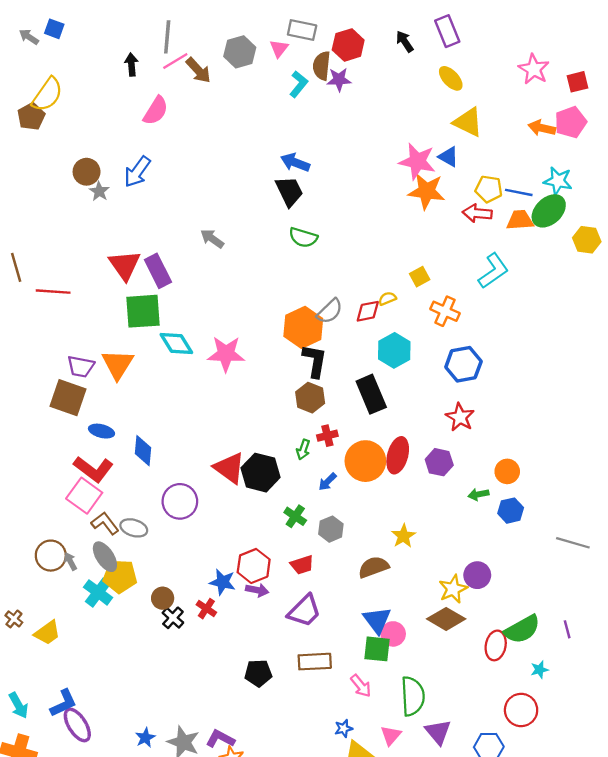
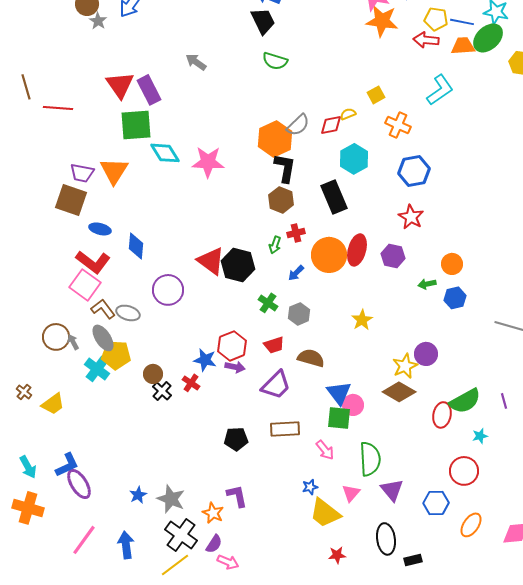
brown semicircle: (374, 567) -> (311, 358), moved, turned 36
purple L-shape: (220, 739) -> (237, 496), moved, turned 50

